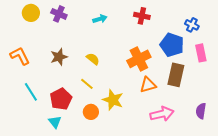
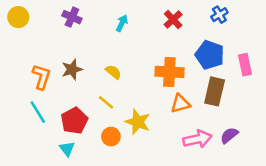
yellow circle: (31, 13) -> (18, 17), moved
red cross: (142, 16) -> (173, 20), turned 35
cyan arrow: (100, 19) -> (122, 23), turned -48
blue cross: (192, 25) -> (219, 15), moved, turned 32
orange L-shape: (20, 56) -> (41, 77), moved, turned 45
orange cross: (139, 59) -> (169, 72), turned 30
purple semicircle: (201, 111) -> (229, 135), moved, turned 42

